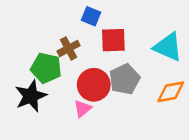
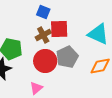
brown cross: (69, 48) -> (43, 35), moved
pink triangle: (83, 109) -> (36, 88), moved

